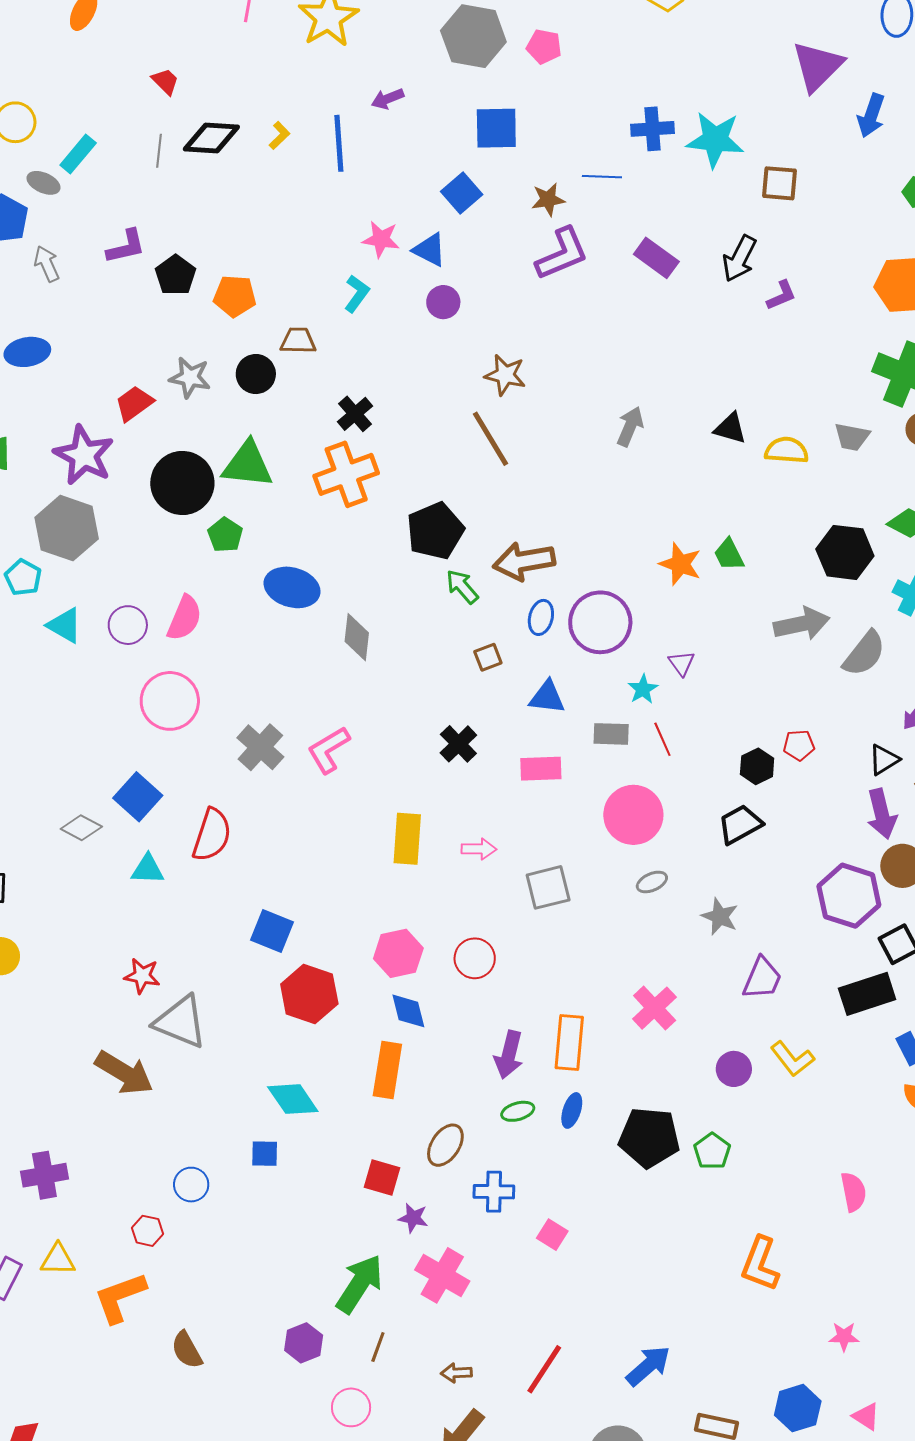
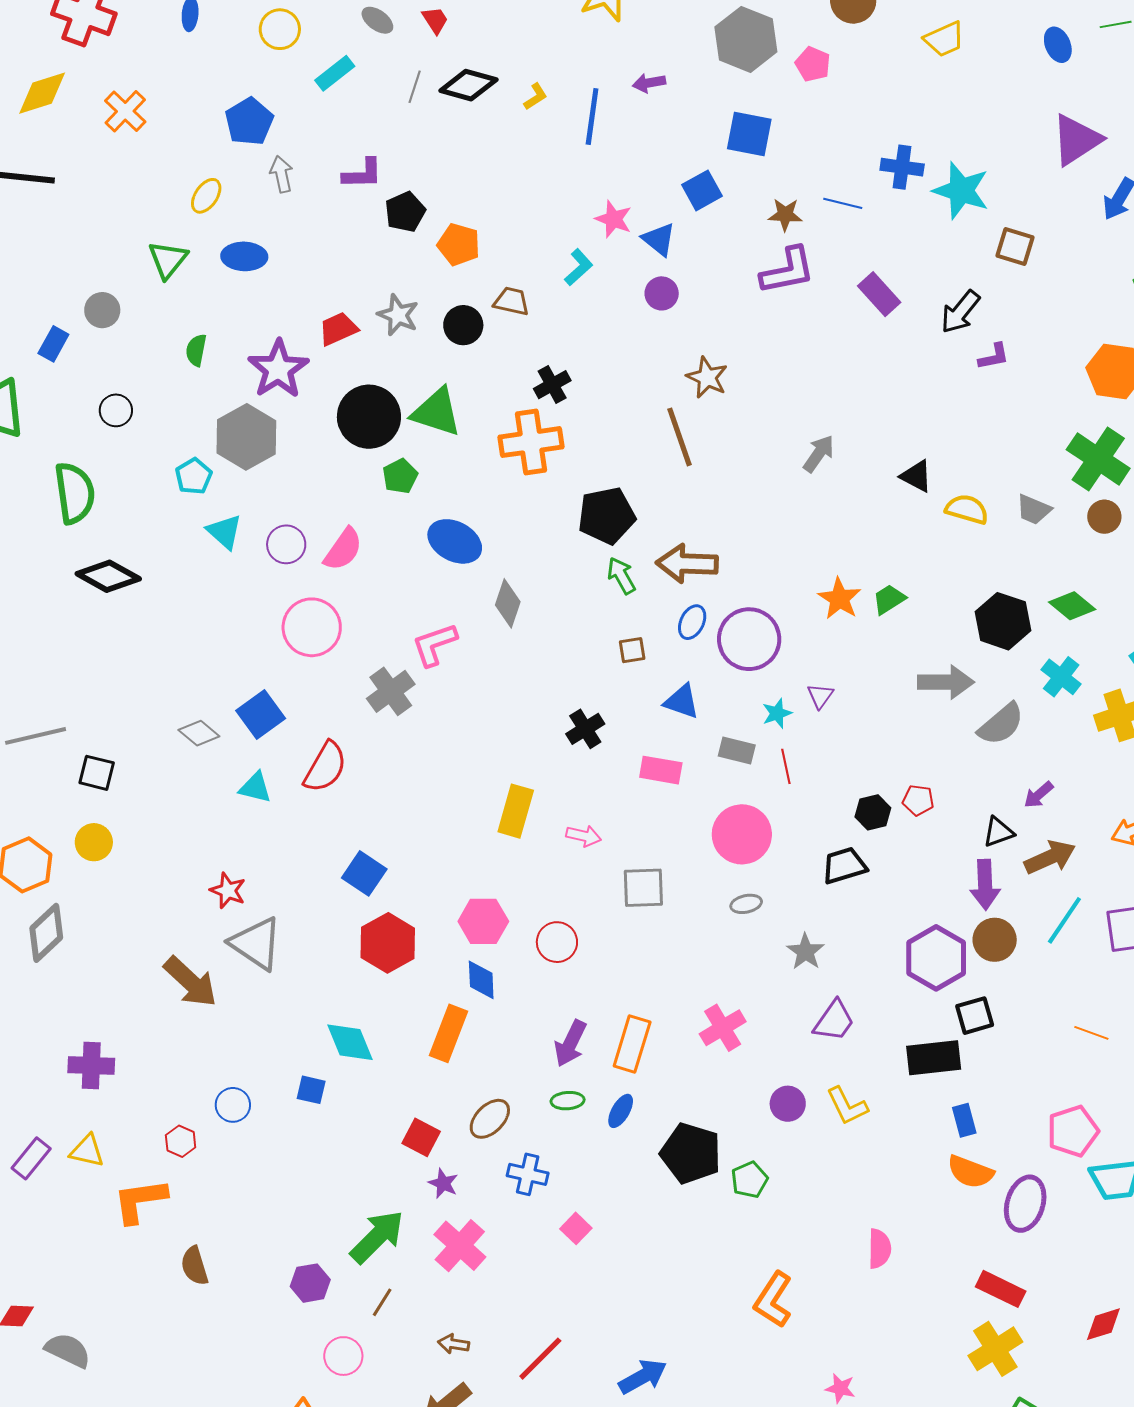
gray ellipse: (44, 183) -> (377, 20), moved
green trapezoid: (729, 554) -> (889, 599), turned 72
pink L-shape: (329, 750) -> (435, 645), moved

